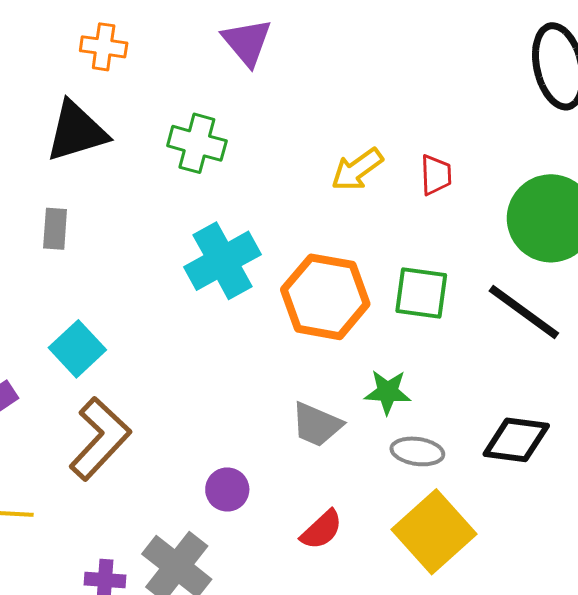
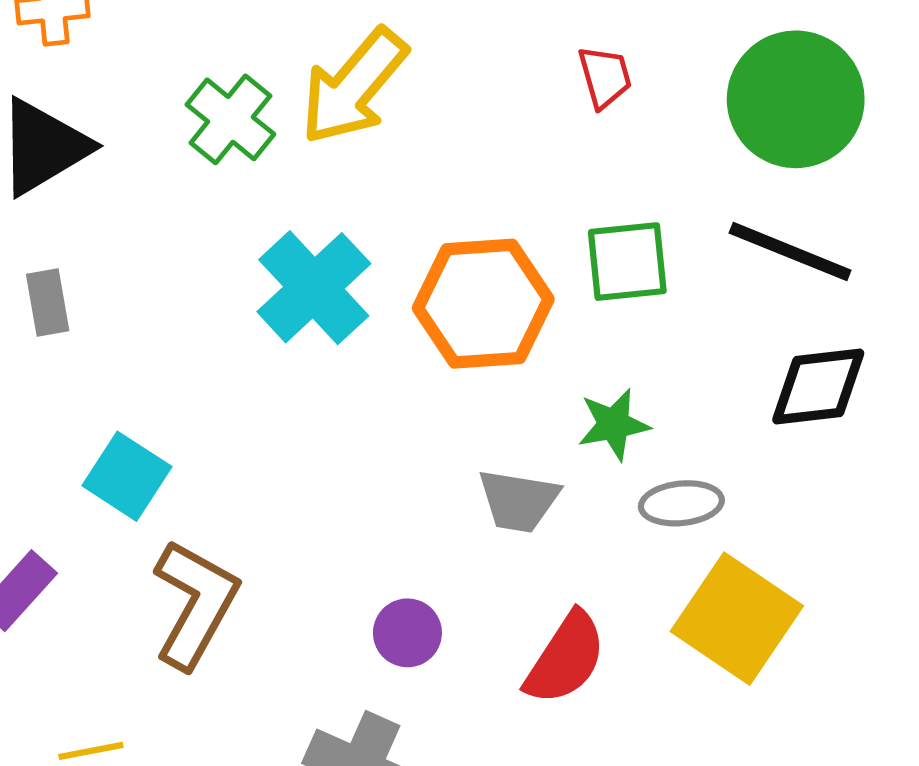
green cross: (197, 143) -> (230, 119), turned 38
yellow arrow: (357, 169) -> (354, 86), moved, size x1.5
black diamond: (516, 440) -> (818, 387), moved
red semicircle: (322, 530) -> (566, 658), size x1.4

